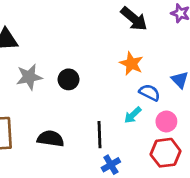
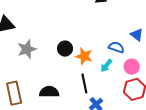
orange star: (131, 64) -> (84, 56), moved
black circle: (69, 79) -> (65, 49), moved

